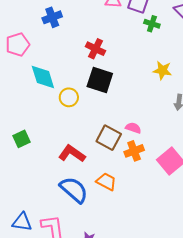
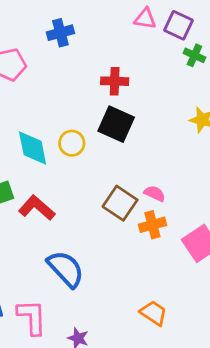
red cross: (96, 49) -> (115, 81), turned -30
cyan diamond: (43, 77) -> (33, 148), moved
red L-shape: (72, 154) -> (37, 208), moved
orange trapezoid: (106, 182) -> (154, 313), moved

